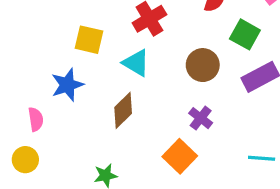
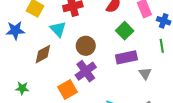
brown circle: (203, 65) -> (86, 46), moved
purple cross: (201, 118) -> (86, 71), size x1.5

